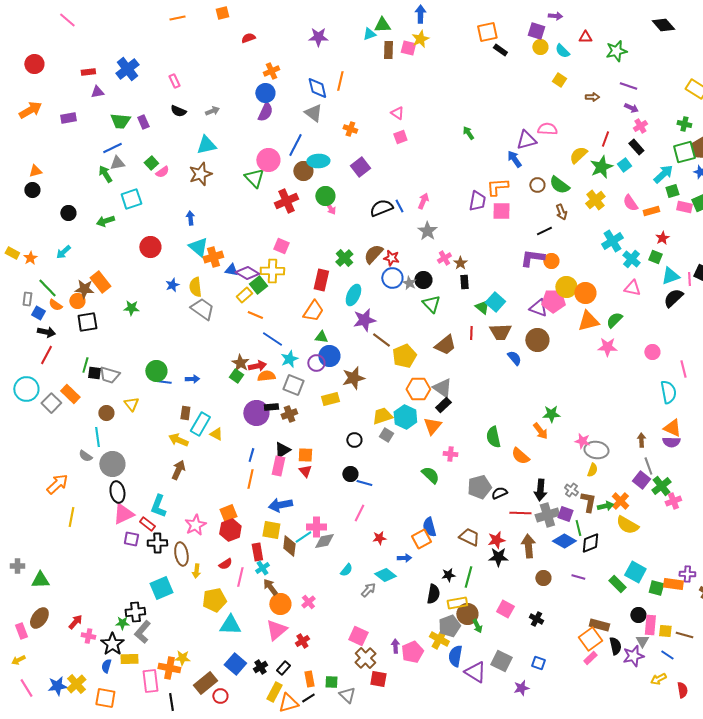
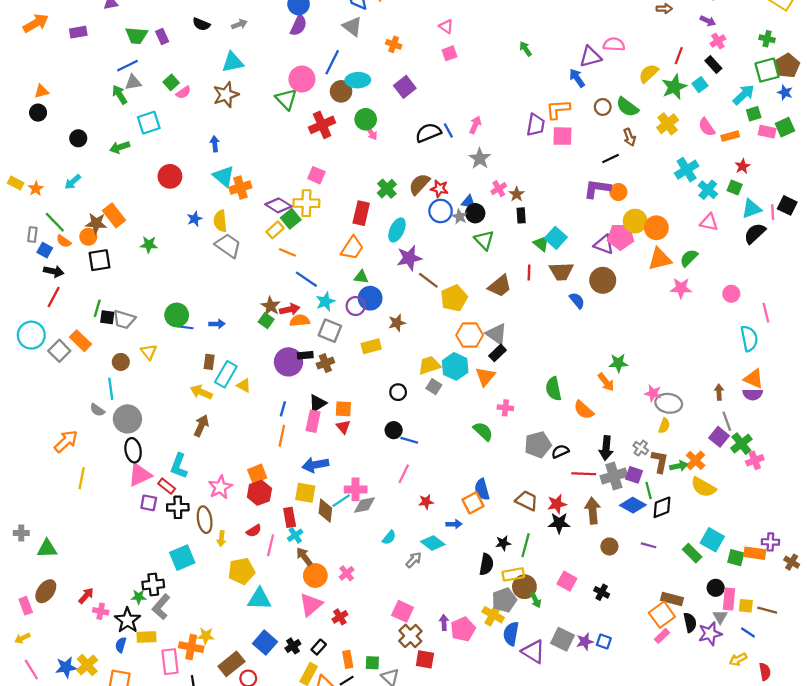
blue triangle: (231, 270) -> (469, 202), moved
brown star: (353, 378) -> (397, 323), size x0.7
purple star: (521, 688) -> (585, 641), moved

